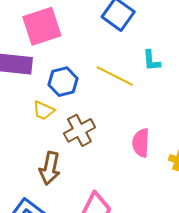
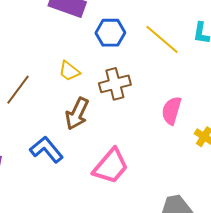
yellow trapezoid: (44, 111) -> (69, 71), moved

